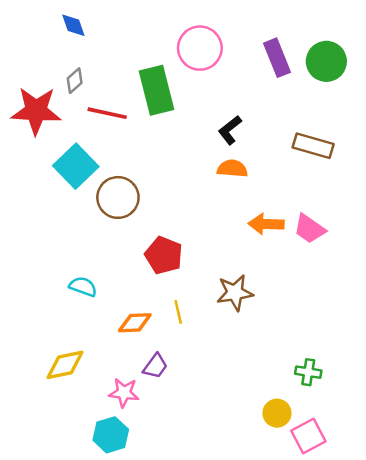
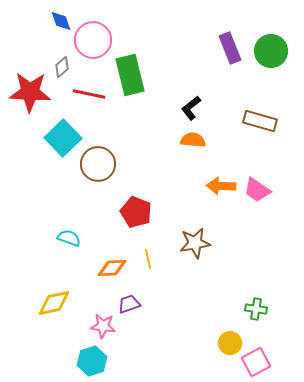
pink circle: (200, 48) -> (93, 40), moved
purple trapezoid: (155, 366) -> (129, 304), turned -145

